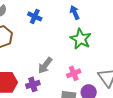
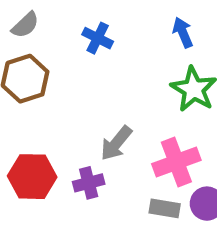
pink cross: (74, 73) -> (176, 162), size x1.5

